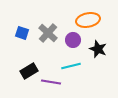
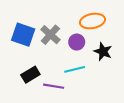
blue square: (22, 33) -> (23, 35), size x1.6

